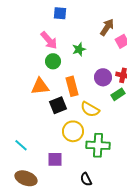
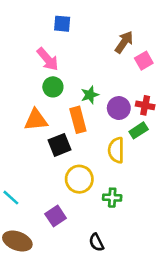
green star: (79, 49) -> (90, 95), moved
yellow semicircle: (90, 109) -> (116, 150), moved, turned 60
green cross: (98, 145) -> (112, 198), size x0.6
purple square: (55, 159) -> (56, 216), turned -35

